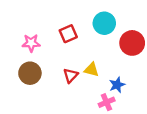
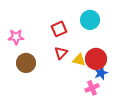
pink star: (31, 43) -> (16, 37), moved
red circle: (132, 43) -> (96, 59), moved
red triangle: (71, 75) -> (61, 53), moved

